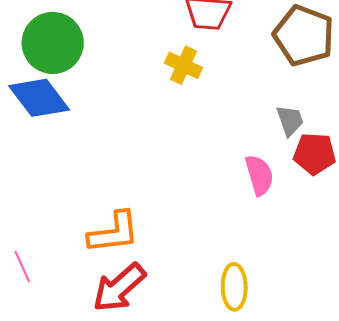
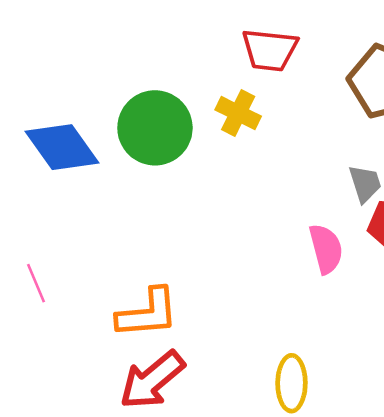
green circle: (53, 43) -> (155, 128), moved
pink line: (22, 267) -> (36, 283), moved

